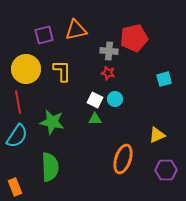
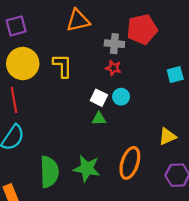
purple square: (44, 35) -> (16, 26), moved
green star: (52, 122) -> (87, 168), moved

